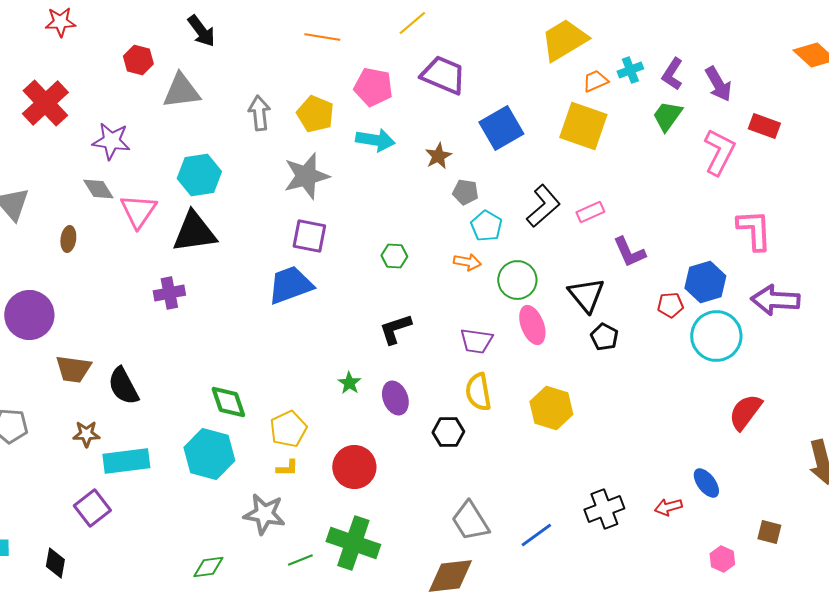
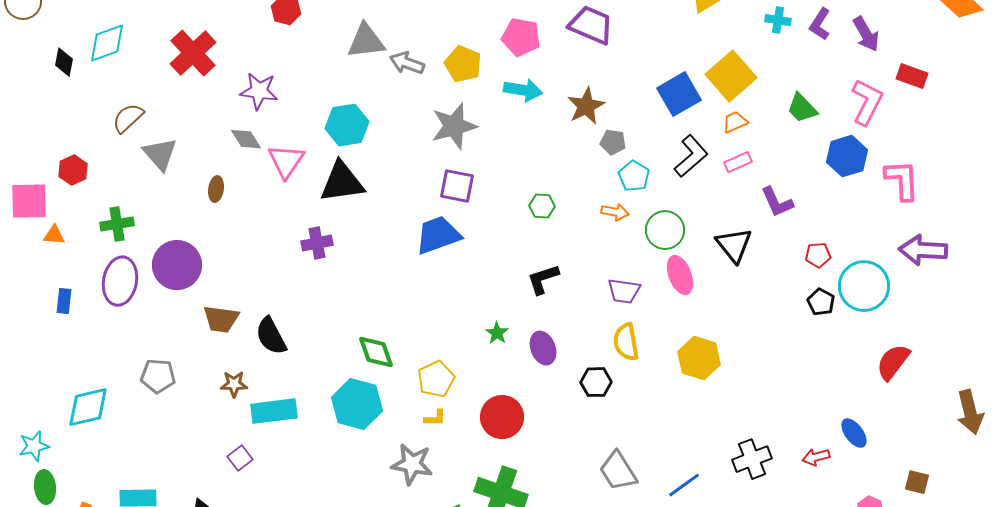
cyan cross: (630, 70) -> (778, 20), turned 30
orange trapezoid: (595, 81) -> (735, 122), moved
gray triangle: (181, 91) -> (366, 41), moved
gray arrow: (259, 113) -> (407, 63), turned -64
green trapezoid: (667, 116) -> (802, 108), moved, turned -80
yellow square: (583, 126) -> (731, 76), turned 30
blue square: (501, 128) -> (679, 94), moved
brown star: (438, 156) -> (586, 106), size x1.4
blue hexagon: (705, 282) -> (847, 156), moved
black pentagon: (604, 337) -> (821, 302), moved
purple square: (92, 508) -> (240, 458), size x0.7

